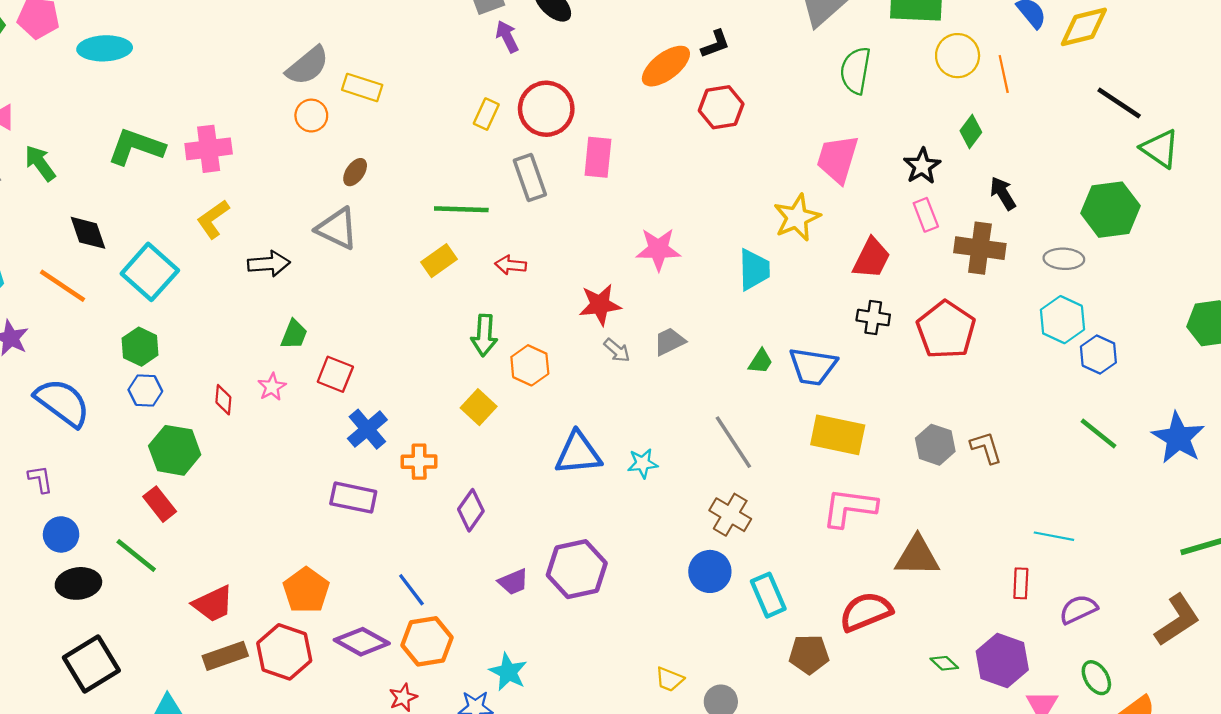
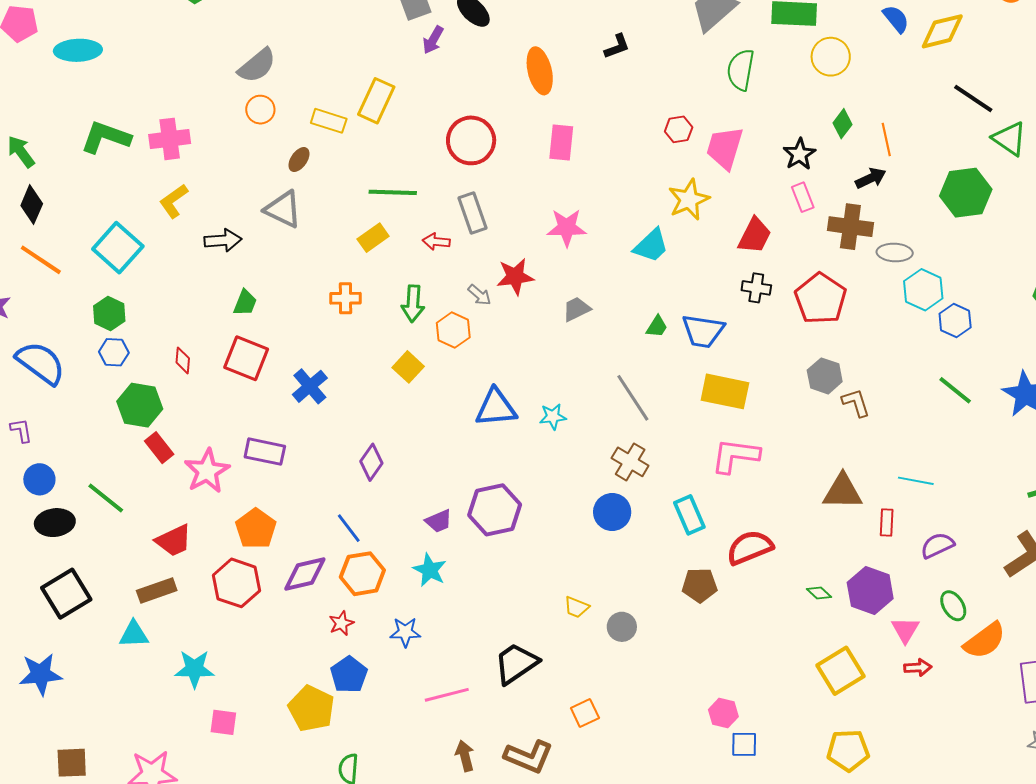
purple arrow: (507, 37) -> (433, 40), turned -124
orange ellipse: (666, 66) -> (540, 71), moved, turned -66
orange line: (1004, 74) -> (886, 140), moved
yellow rectangle: (362, 87) -> (329, 121), moved
red hexagon: (721, 107) -> (679, 129), moved, size x0.7
red circle: (546, 109) -> (471, 140), moved
yellow rectangle: (486, 114) -> (376, 101), moved, size x1.6
pink rectangle: (598, 157) -> (561, 142), moved
gray rectangle: (530, 178) -> (473, 213), moved
black arrow: (1003, 193) -> (871, 178), turned 96
black diamond: (88, 233) -> (32, 205), moved, turned 42
gray ellipse: (1064, 259) -> (895, 252), moved
cyan trapezoid: (754, 270) -> (651, 246), turned 48
gray arrow: (617, 350) -> (479, 295), moved
red square: (335, 374) -> (246, 358), moved, size x1.4
pink star: (272, 387) -> (207, 471), moved, size x1.8
gray hexagon: (935, 445) -> (825, 376), moved
orange cross: (419, 462) -> (345, 298), moved
purple rectangle: (353, 498) -> (265, 452), moved
red rectangle: (160, 504) -> (159, 448), moved
purple diamond: (471, 510) -> (371, 462), moved
brown triangle: (917, 556) -> (843, 492), moved
cyan rectangle: (768, 595) -> (689, 515), moved
purple diamond: (362, 642) -> (305, 574), turned -42
brown rectangle: (225, 656) -> (157, 591), moved
cyan star: (508, 672) -> (430, 570), moved

